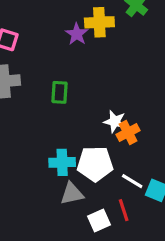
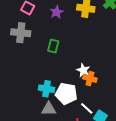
purple star: (77, 34) -> (57, 12), moved
orange cross: (128, 133) -> (90, 79), turned 32

